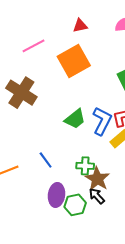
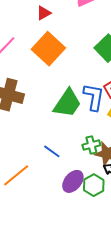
green trapezoid: (75, 119) -> (67, 103), size x1.4
purple ellipse: (56, 195) -> (73, 181), turned 50

